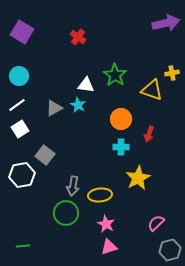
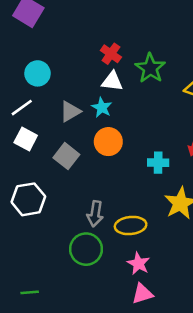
red cross: (78, 37) -> (111, 54), moved
cyan circle: (19, 76) -> (38, 73), moved
orange circle: (121, 119) -> (108, 142), moved
white square: (20, 129) -> (26, 139), turned -30
gray square: (45, 155) -> (66, 156), moved

